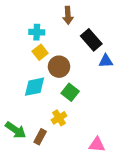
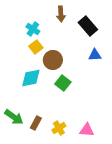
cyan cross: (37, 32) -> (33, 29), turned 32
black rectangle: (91, 40) -> (88, 26), moved
yellow cross: (59, 118) -> (59, 128), moved

